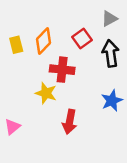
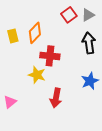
red square: (82, 39) -> (69, 15), moved

